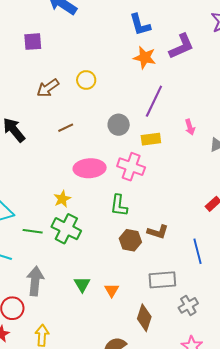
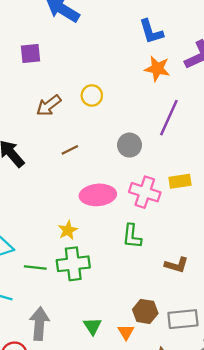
yellow rectangle: (151, 139) -> (180, 181), moved
green cross: (66, 229) -> (73, 264), turned -32
brown hexagon: (130, 240) -> (145, 311), moved

